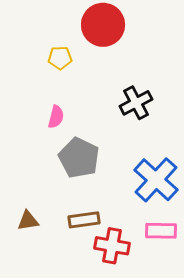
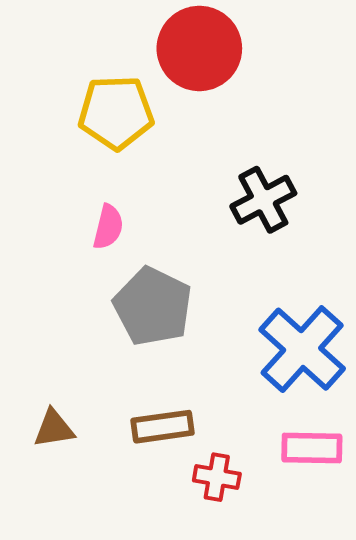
yellow pentagon: (60, 58) -> (116, 112), size x1.6
red cross: (112, 246) -> (217, 477), size x0.7

